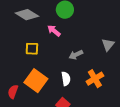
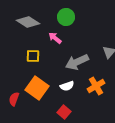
gray arrow: (76, 55) -> (77, 62), size x1.6
white semicircle: (66, 79) -> (67, 86), turned 80

